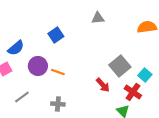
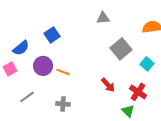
blue square: (56, 35) -> (52, 35), moved
gray square: (120, 66) -> (121, 49), moved
cyan square: (145, 75) -> (147, 64), moved

